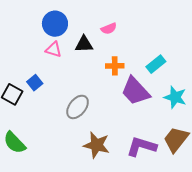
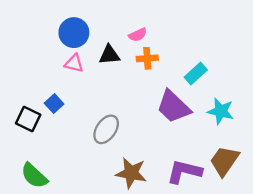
orange cross: (115, 66) -> (147, 58), moved

